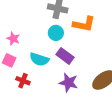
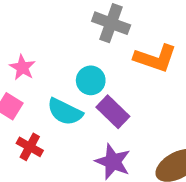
cyan circle: (56, 33) -> (91, 80), moved

